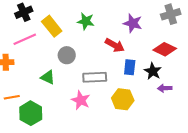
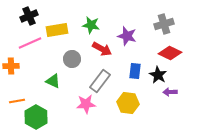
gray cross: (171, 14) -> (164, 24), moved
purple star: (133, 23) -> (127, 36), moved
yellow rectangle: (52, 26) -> (57, 30), turned -60
red arrow: (115, 45) -> (102, 49), moved
gray rectangle: (95, 77) -> (100, 81), turned -50
pink star: (81, 100) -> (86, 104), turned -30

